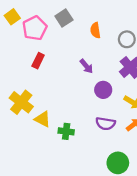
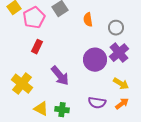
purple arrow: (86, 66) -> (60, 76), moved, size x1.5
purple circle: (103, 90) -> (95, 60), moved, size x1.5
yellow triangle: (43, 119) -> (41, 109), moved

